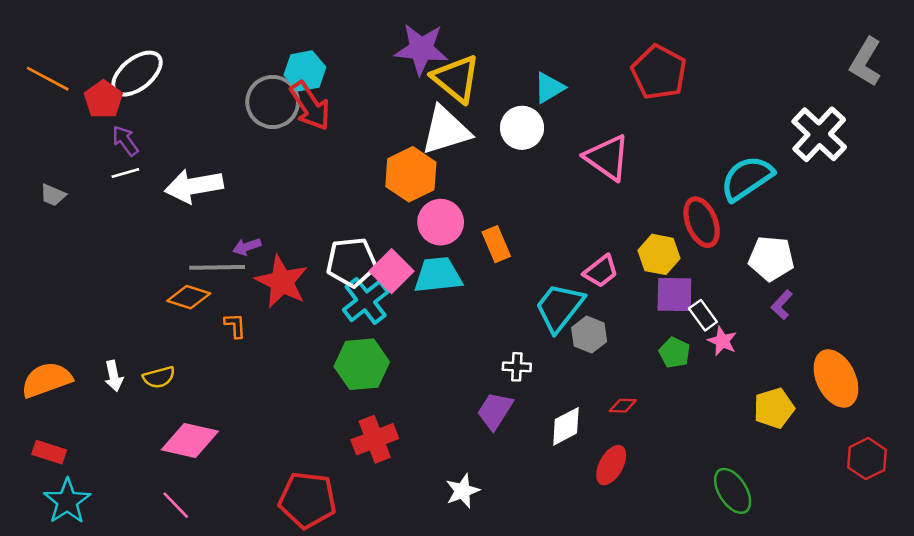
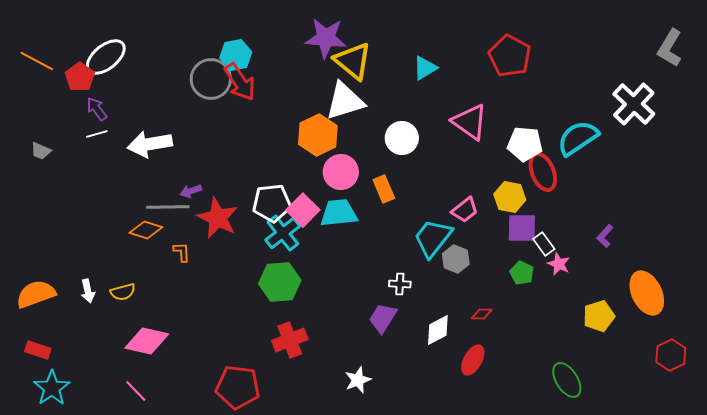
white circle: (522, 128) -> (402, 138), moved
white pentagon: (771, 258) -> (525, 144), moved

